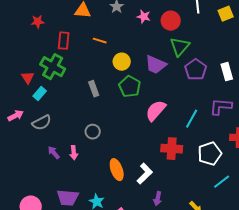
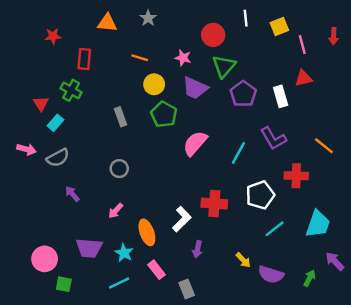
pink star: (144, 17) -> (183, 58), moved
orange line: (100, 41) -> (140, 58), moved
green cross: (53, 67) -> (71, 90), size x0.7
purple L-shape: (221, 107) -> (273, 138), turned -125
pink arrow: (16, 116) -> (26, 149), turned 42
red cross: (172, 149) -> (214, 203), moved
pink arrow: (74, 153) -> (116, 211), moved, turned 48
orange ellipse: (117, 170) -> (147, 232), moved

